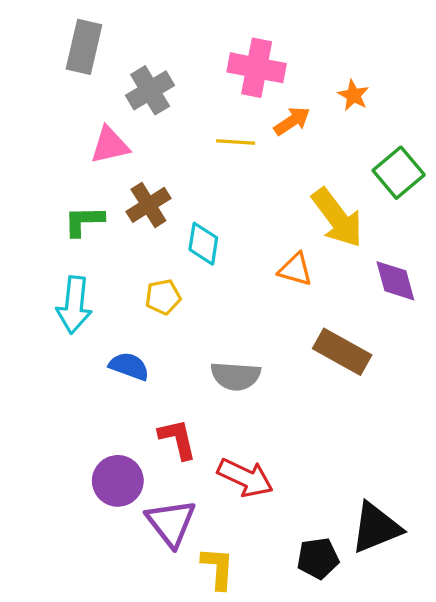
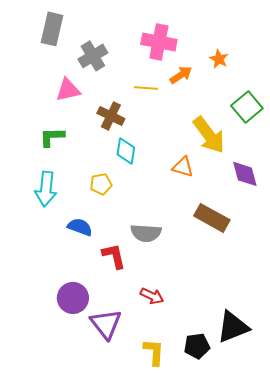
brown cross: (148, 205) -> (111, 116), moved, turned -32
red L-shape: (178, 439) -> (114, 256), moved
red arrow: (245, 478) -> (152, 296), size x0.7
yellow L-shape: (218, 568) -> (154, 352), moved

